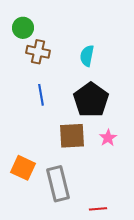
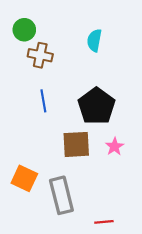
cyan semicircle: (87, 56) -> (94, 40), moved

